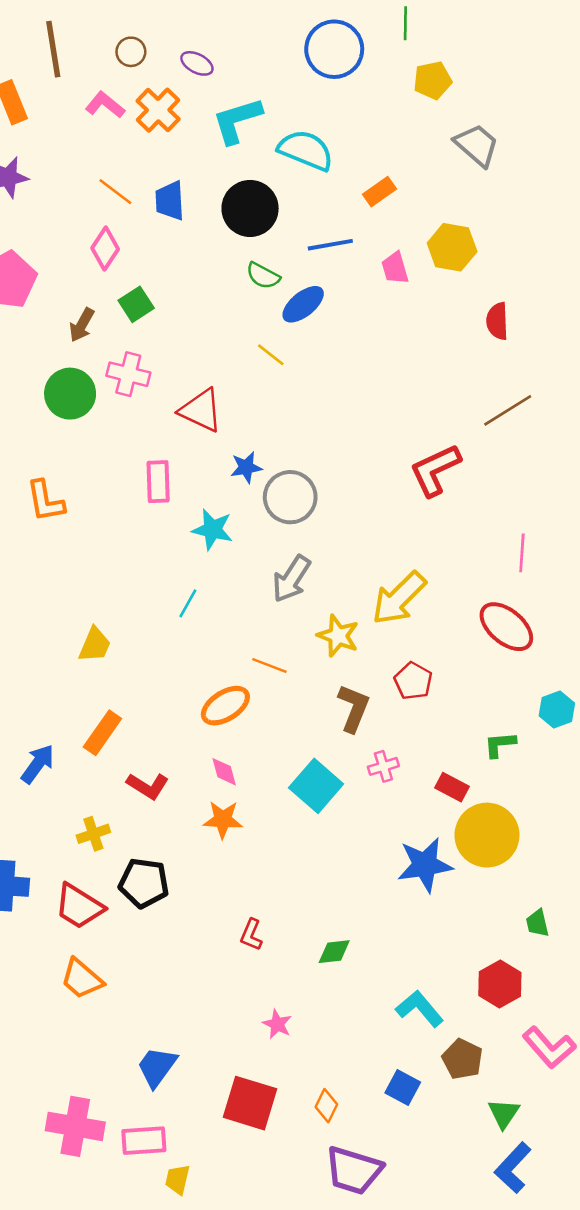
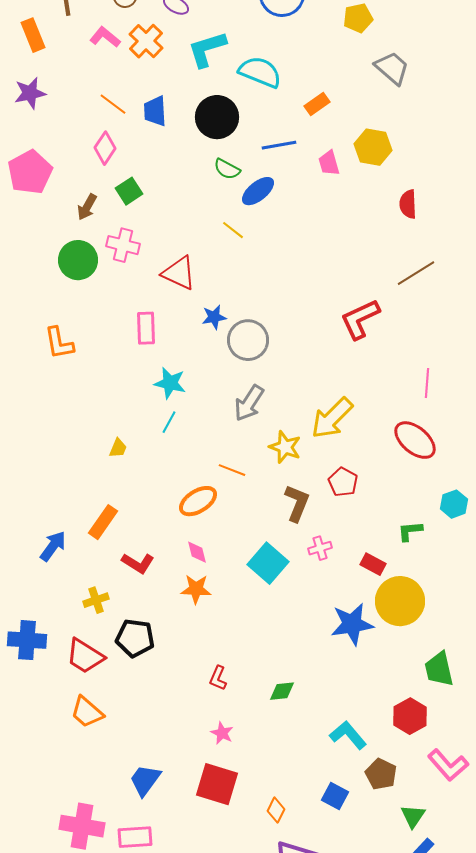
cyan star: (212, 530) -> (170, 383), moved
yellow trapezoid: (95, 645) -> (118, 448), moved, size x0.7
green trapezoid: (537, 923) -> (439, 669), size x1.6
pink star: (277, 1024) -> (222, 733), moved
red square: (250, 1103) -> (217, 784), moved

